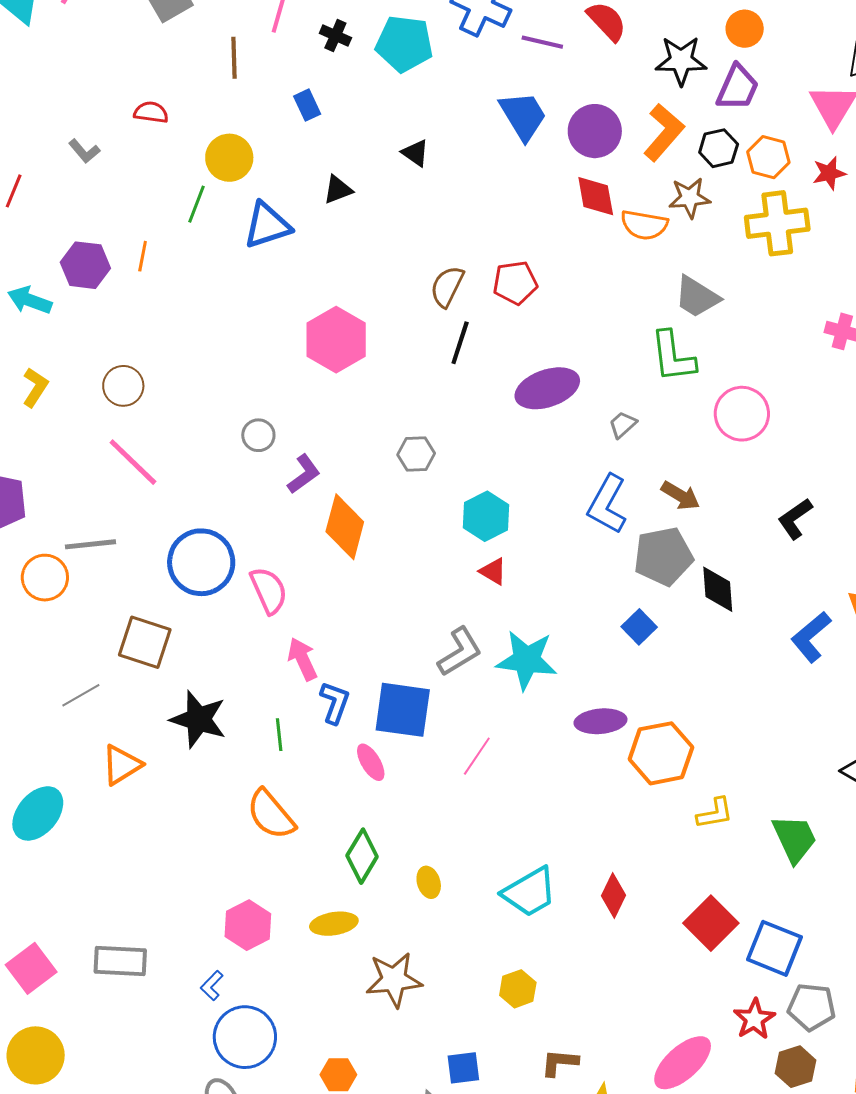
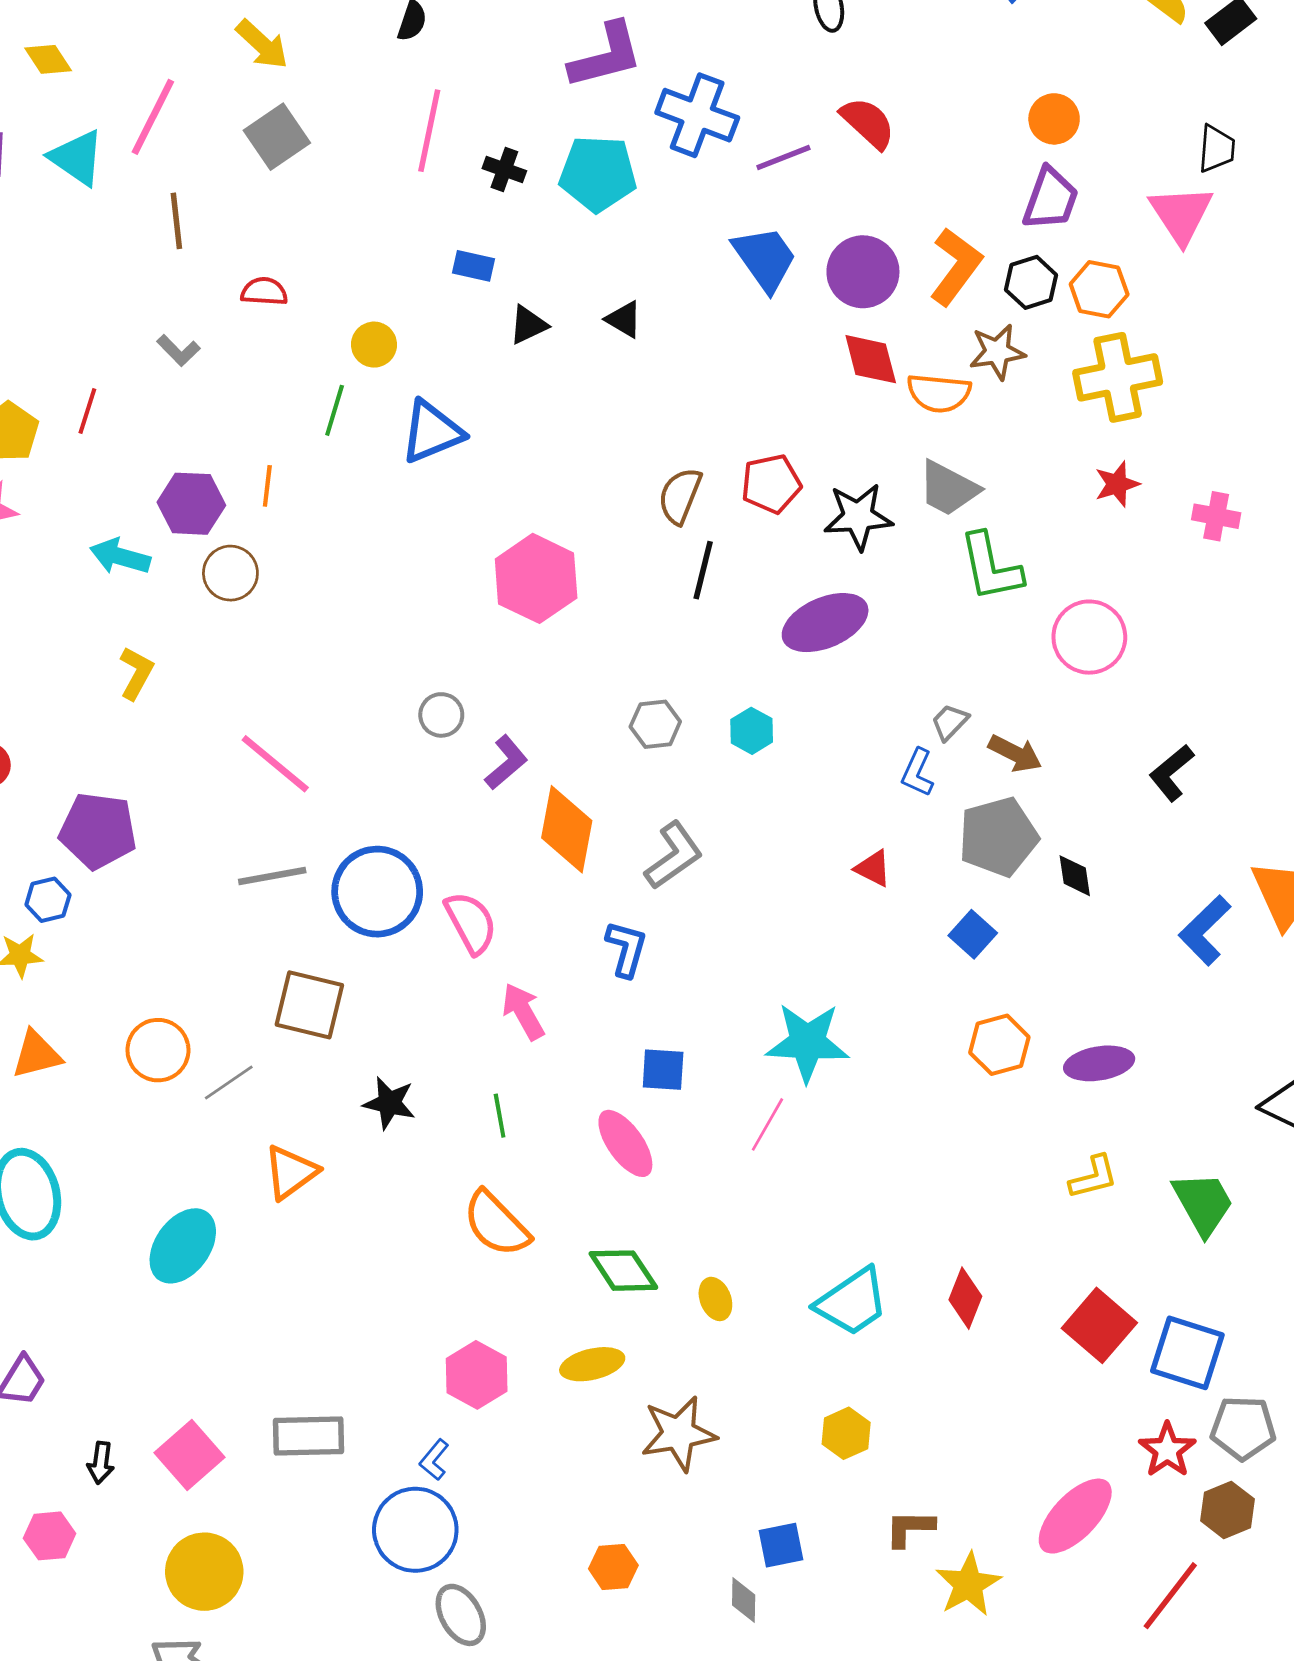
purple line: (542, 42) -> (783, 157), turned -30
brown line: (234, 58) -> (176, 221), moved
black star: (681, 61) -> (858, 517), moved
blue rectangle: (307, 105) -> (473, 266), turned -48
yellow circle: (229, 158) -> (374, 345), size x0.7
red star: (829, 173) -> (1117, 484), moved
black triangle: (338, 190) -> (528, 325), moved
gray trapezoid: (697, 297) -> (948, 488), moved
brown circle: (123, 386) -> (230, 573), moved
gray trapezoid: (623, 425) -> (950, 722), moved
blue L-shape: (607, 504) -> (917, 773), size x0.6
cyan hexagon: (486, 516) -> (752, 731), moved, size x0.7
gray line: (90, 544) -> (272, 876), moved
red triangle: (493, 571) -> (873, 868), moved
orange circle: (45, 578) -> (158, 1050), moved
black diamond: (718, 589) -> (1075, 876), size x0.7
gray L-shape: (460, 652) -> (674, 856), moved
cyan star: (527, 660) -> (807, 1042), moved
blue L-shape: (335, 703) -> (626, 949), moved
blue square: (403, 710) -> (663, 1070), size x0.6
black star: (198, 719) -> (389, 1103), size x0.7
purple ellipse: (600, 721) -> (1099, 1063), moved
orange hexagon: (661, 753) -> (999, 1045), moved, size x0.7
pink ellipse: (371, 762) -> (625, 1143), size x1.4
green diamond: (362, 856) -> (623, 1271), turned -60
blue circle: (245, 1037) -> (415, 1530), moved

